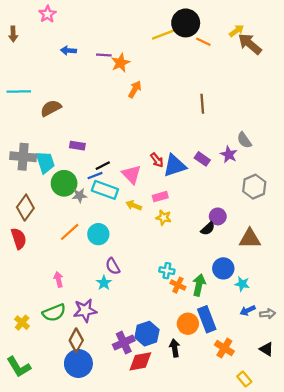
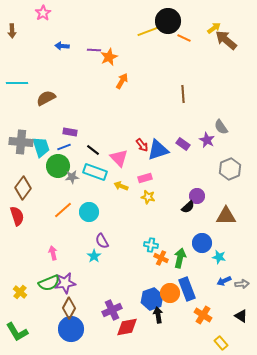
black line: (103, 166) -> (93, 150), turned 64
blue line: (95, 176) -> (64, 147), moved
purple star: (85, 310) -> (65, 283), moved
blue hexagon: (147, 334) -> (152, 299), moved

